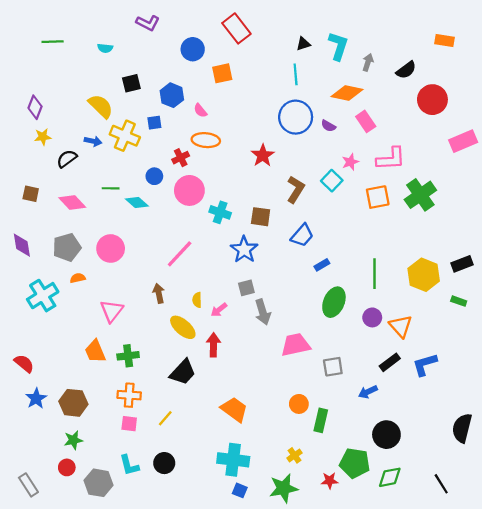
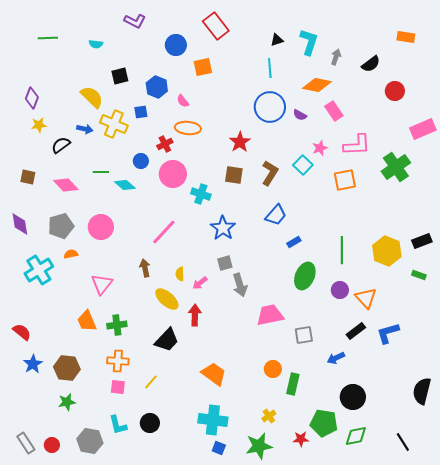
red circle: (432, 100) -> (395, 91), size x0.7
green cross: (420, 195) -> (396, 167), moved
brown square: (261, 217) -> (234, 175), moved
red circle: (67, 467) -> (52, 445), moved

